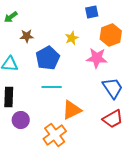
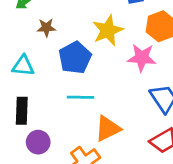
yellow star: (72, 38) -> (108, 30), size x1.6

